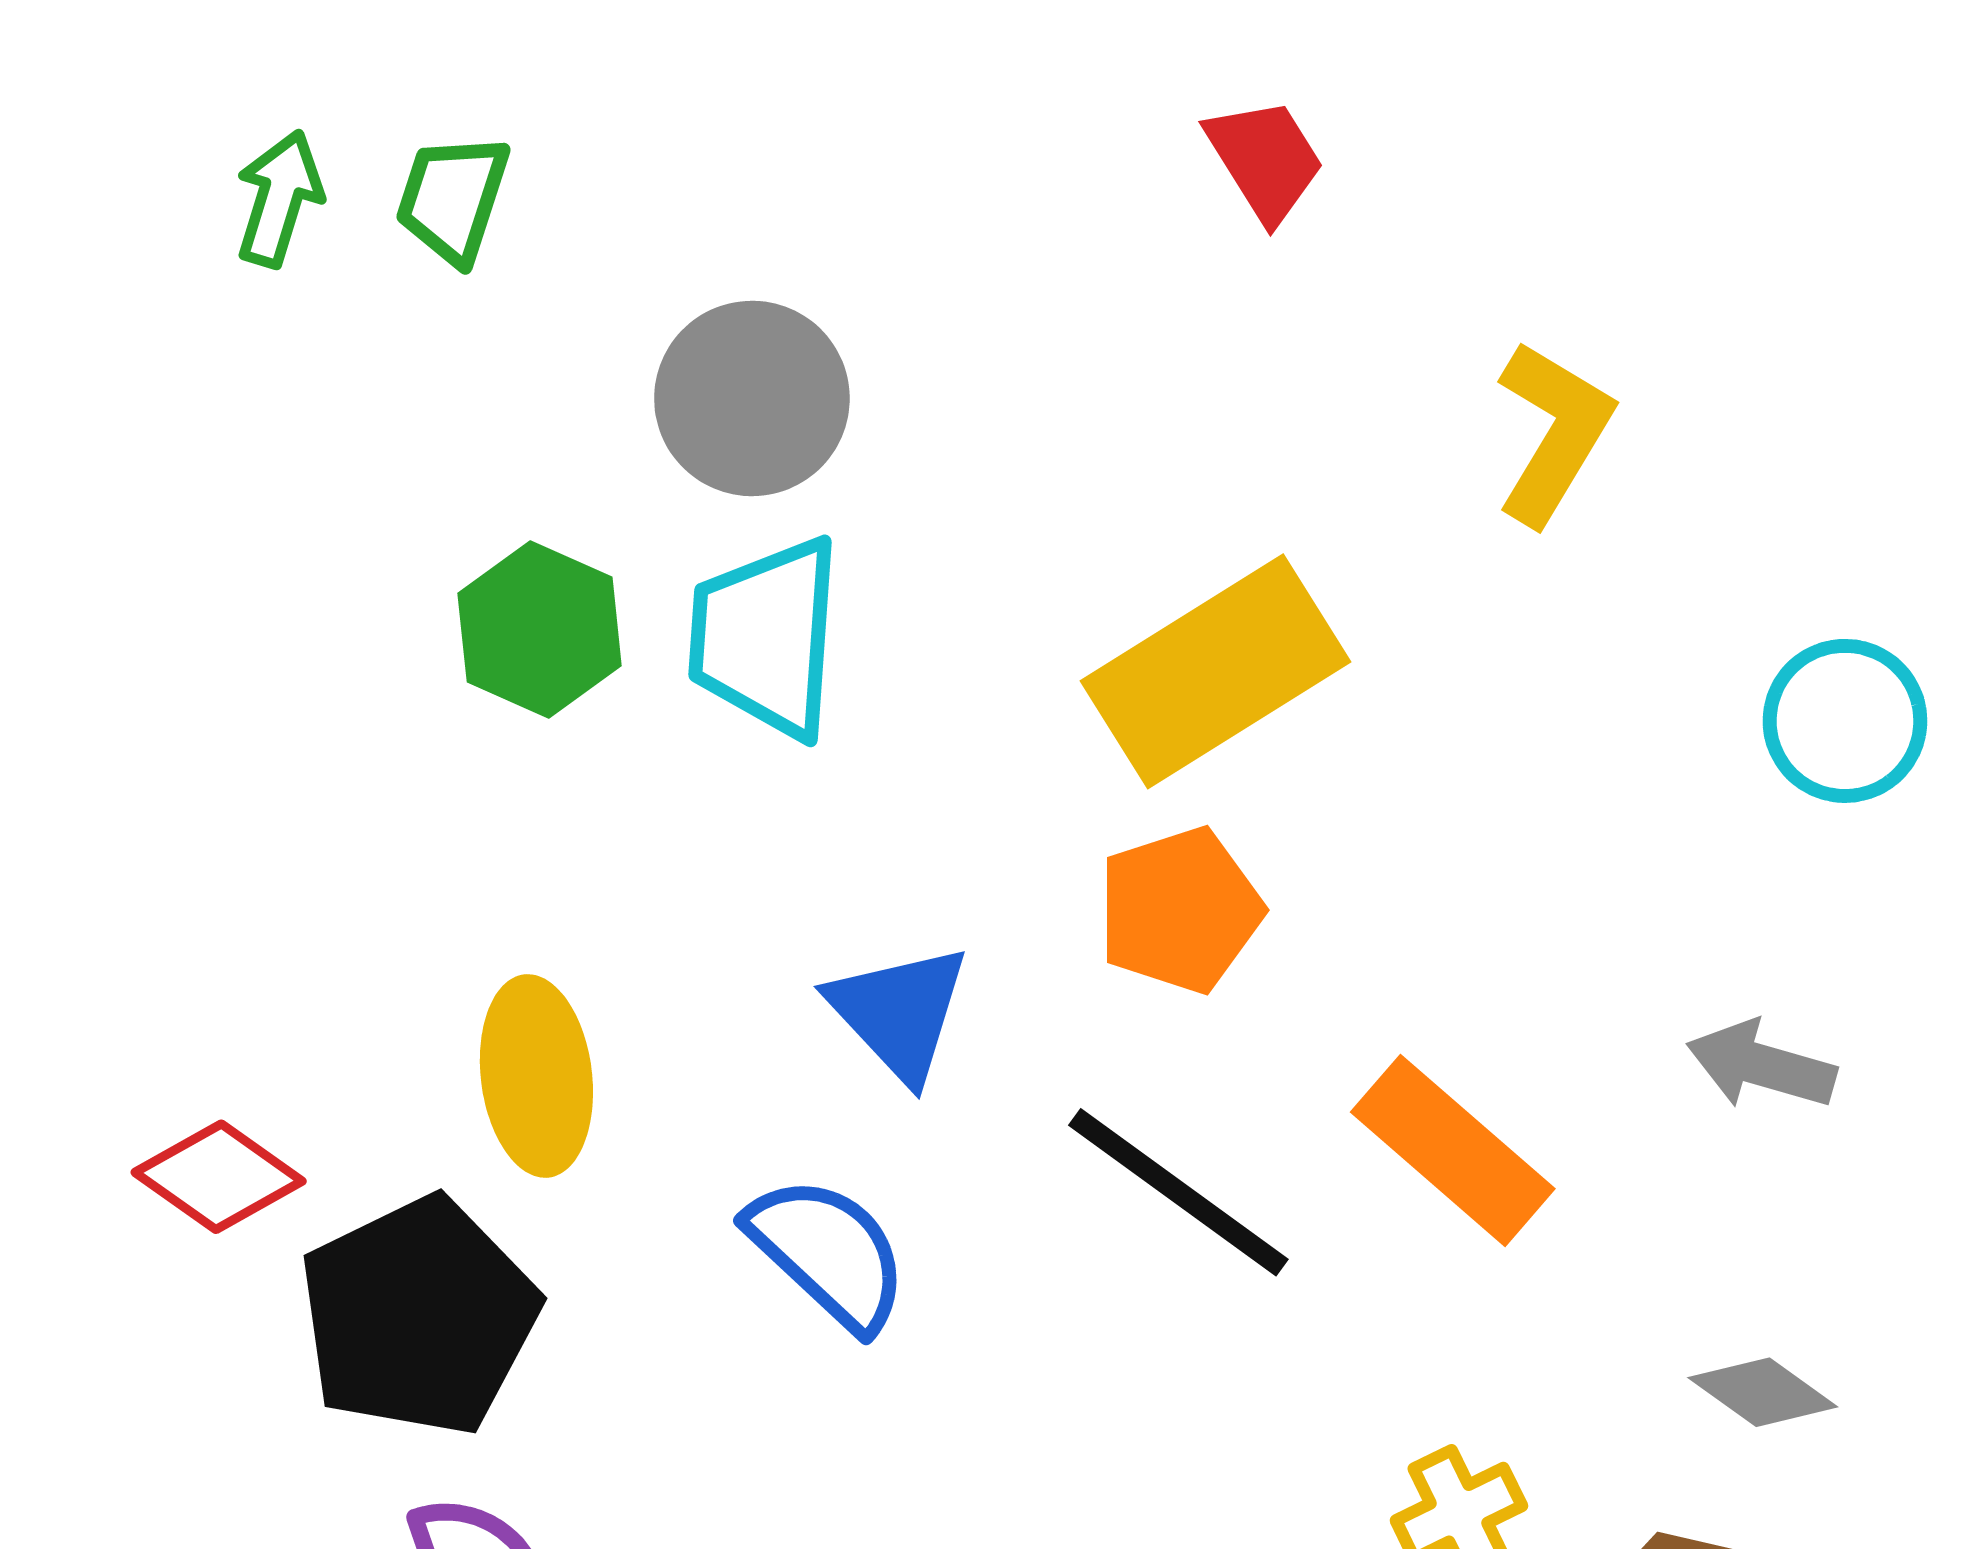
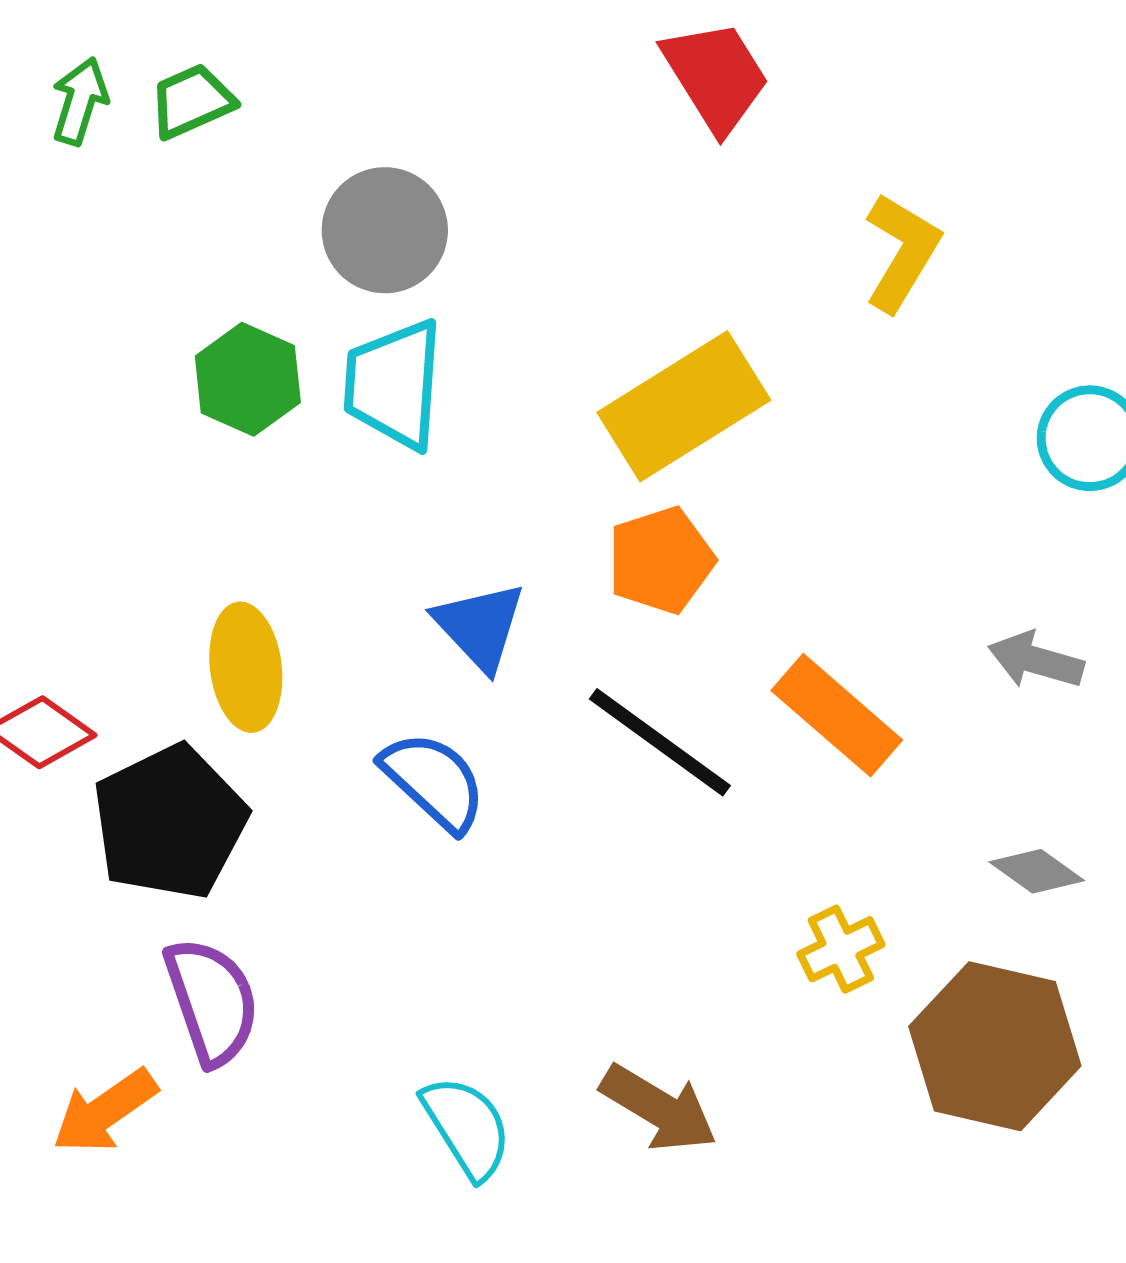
red trapezoid: (1265, 160) -> (716, 76), size x1.4
green trapezoid: (453, 198) -> (192, 101), turned 48

